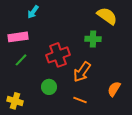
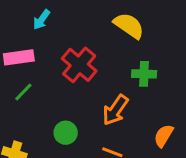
yellow semicircle: (107, 16) -> (129, 26), moved
green cross: (93, 39) -> (144, 74), moved
red cross: (58, 55) -> (79, 65), moved, turned -30

